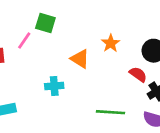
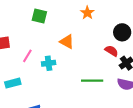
pink line: (24, 40) -> (27, 56), moved
orange star: (111, 43) -> (87, 13), moved

